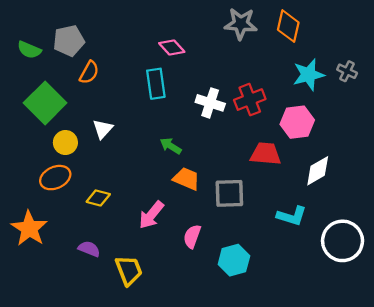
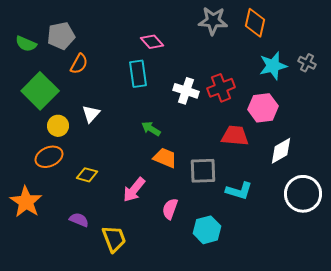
cyan L-shape: (292, 216) -> (239, 191), moved
white circle: (343, 241) -> (303, 194), moved

